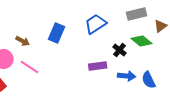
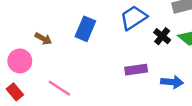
black cross: (120, 50) -> (162, 36), moved
pink line: (30, 67) -> (59, 88), moved

